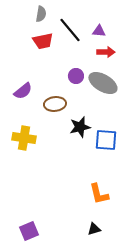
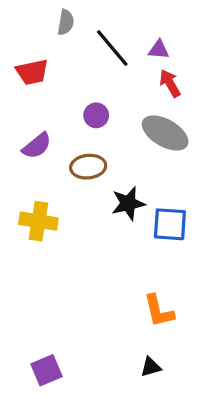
red trapezoid: (43, 41) -> (32, 72), moved
red arrow: (106, 52) -> (170, 83), turned -120
purple circle: (76, 76) -> (96, 115), moved

